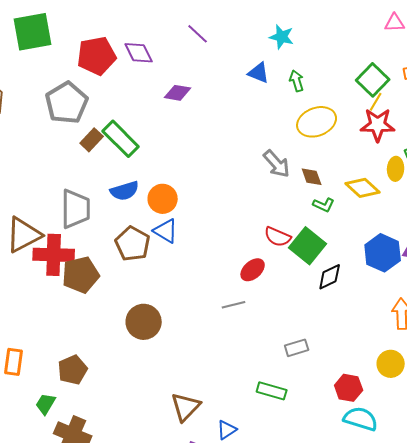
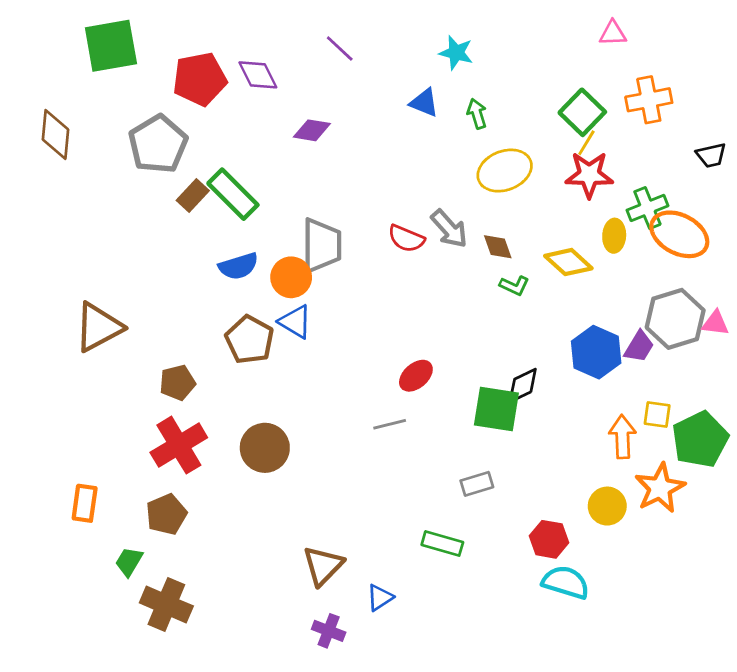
gray trapezoid: (76, 209) -> (322, 245), moved
red semicircle: (278, 237) -> (406, 238), moved
green square: (308, 246) -> (496, 409), moved, turned -30
red cross: (54, 255) -> (179, 445), moved, turned -33
brown pentagon: (81, 275) -> (177, 383), size x0.7

